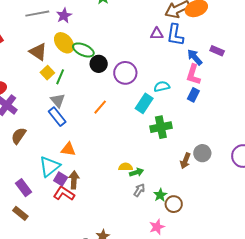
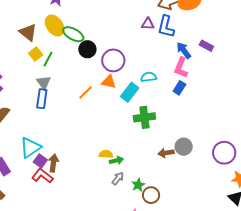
blue rectangle: (57, 117) -> (42, 99), turned 42
orange triangle: (68, 149) -> (109, 82), moved
brown arrow: (185, 161) -> (166, 153), turned 56

